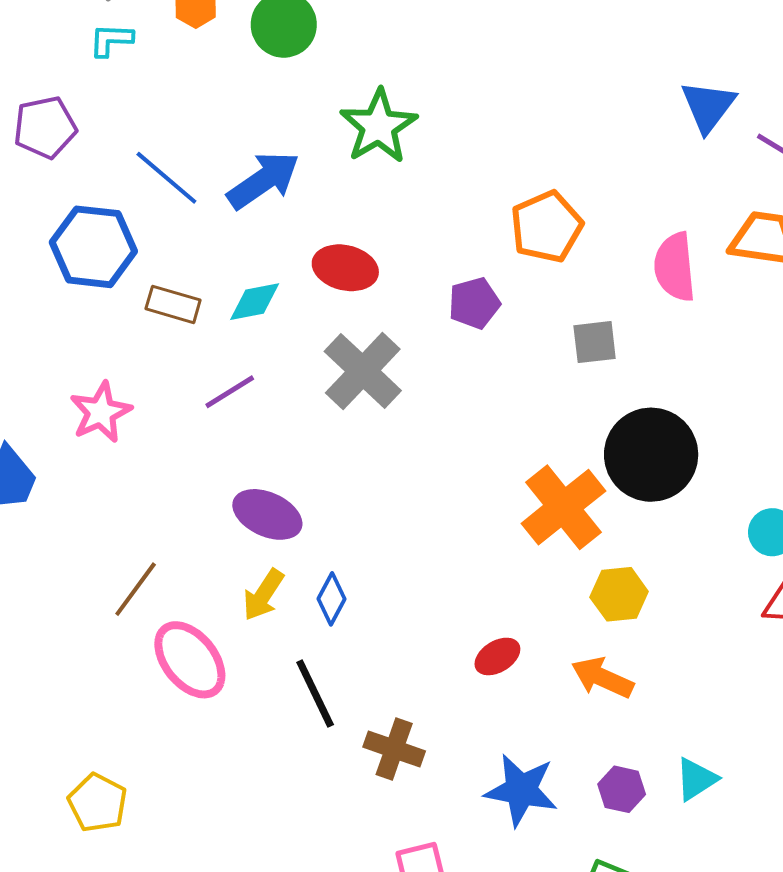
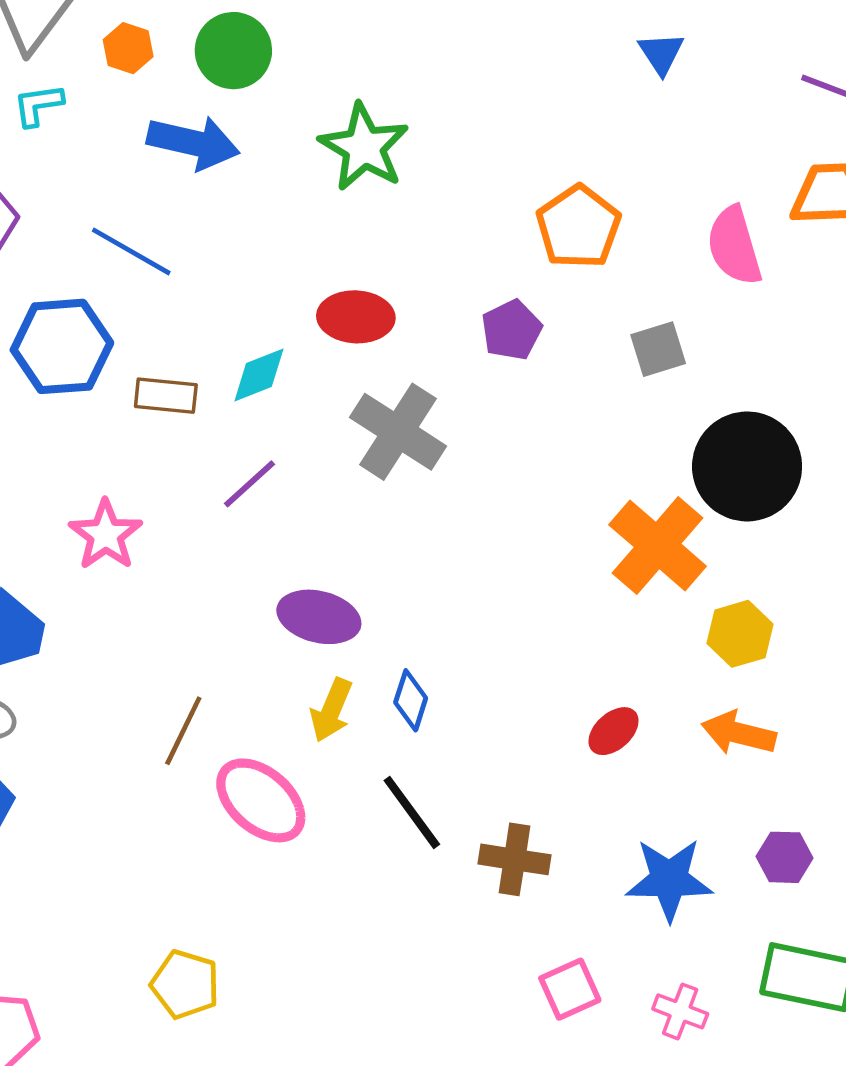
blue triangle: (708, 106) -> (661, 53), moved, size x0.7
blue arrow: (263, 180) -> (193, 143), moved, turned 58

